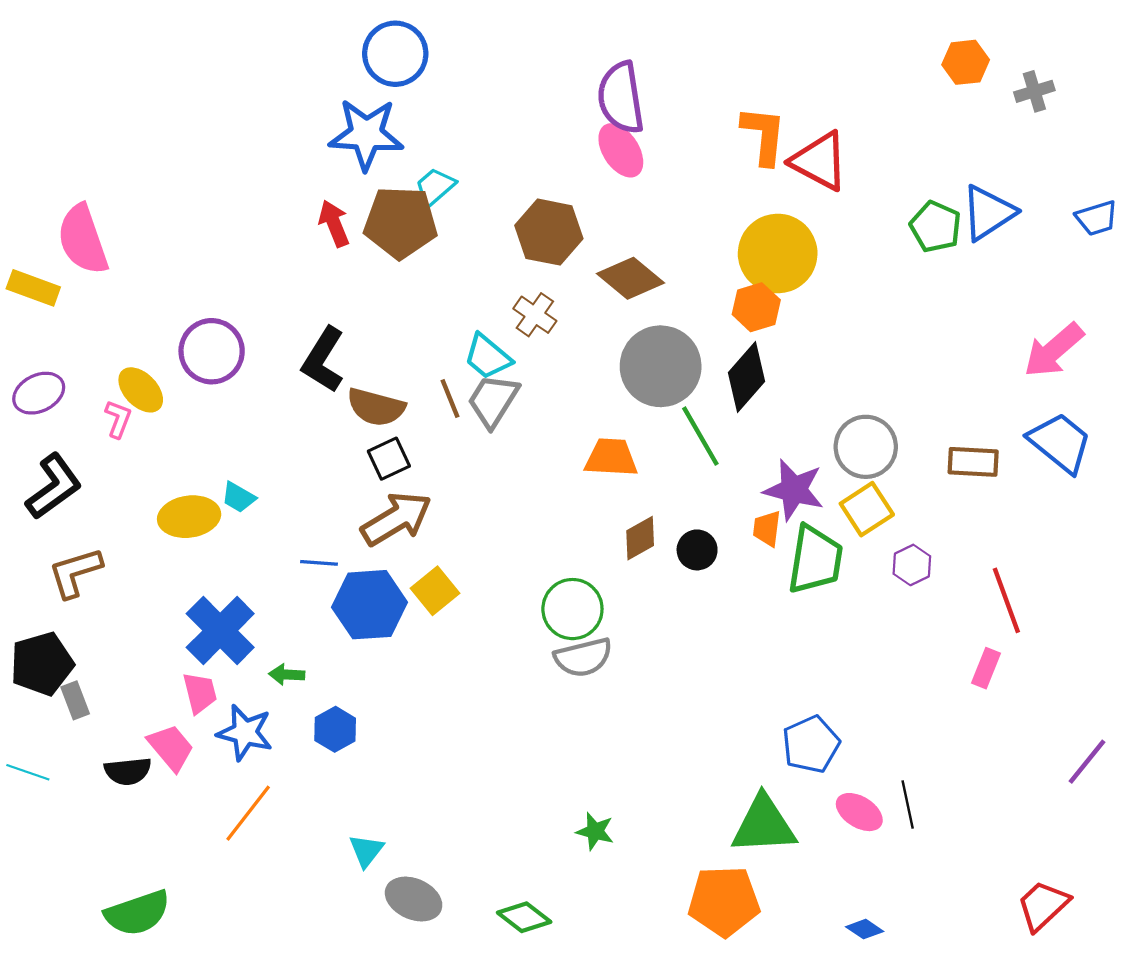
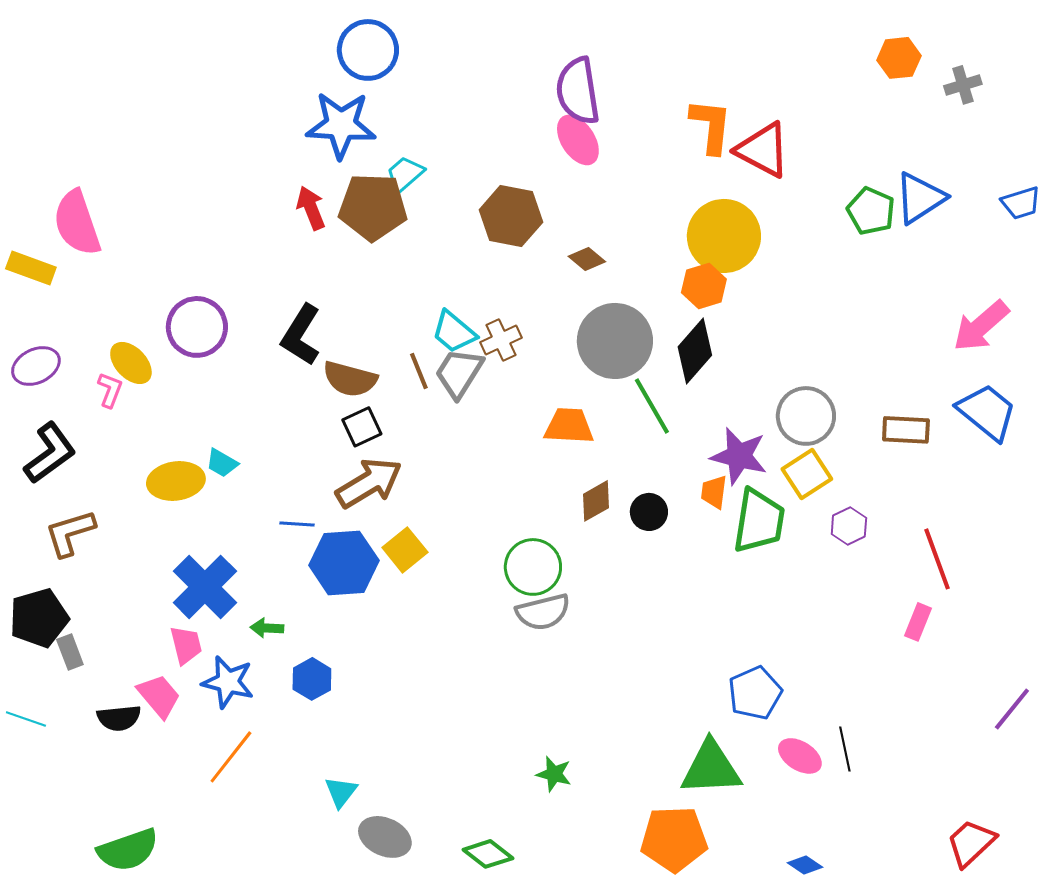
brown diamond: (630, 278) -> (587, 259), size x0.6
brown cross: (535, 315) -> (501, 340), moved, turned 30

